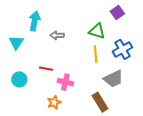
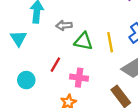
green triangle: (97, 31) -> (83, 41), moved
red line: (46, 69) -> (55, 65), turned -64

